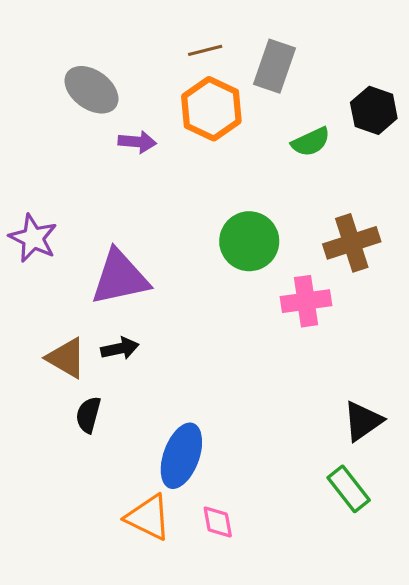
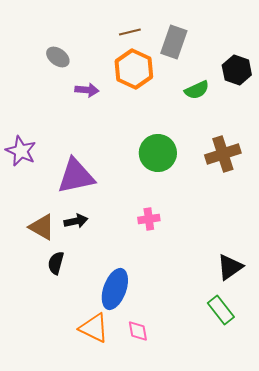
gray ellipse: (91, 90) -> (58, 57), size x0.7
pink cross: (306, 301) -> (149, 219), moved, size x0.7

